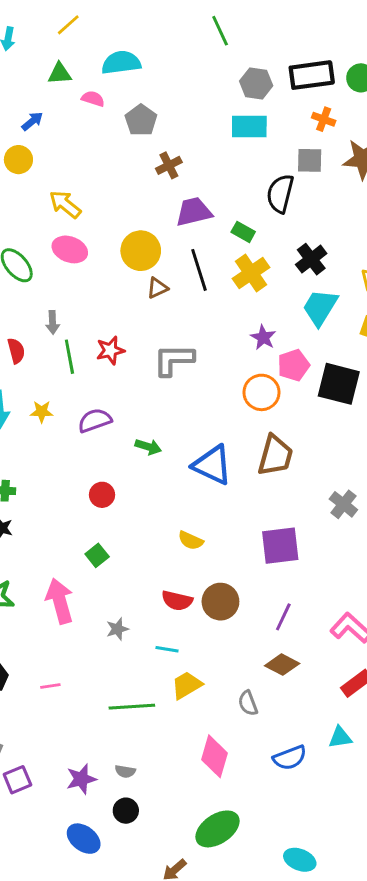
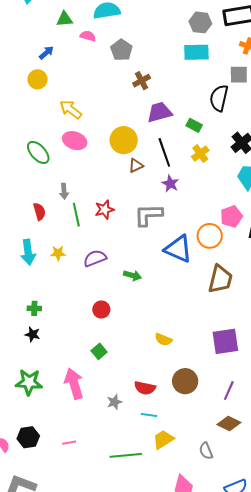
yellow cross: (251, 273) -> (200, 154), size x0.7
purple star: (263, 337) -> (170, 184), moved
blue triangle: (212, 465) -> (178, 249), moved
red semicircle: (177, 601) -> (145, 388), moved

